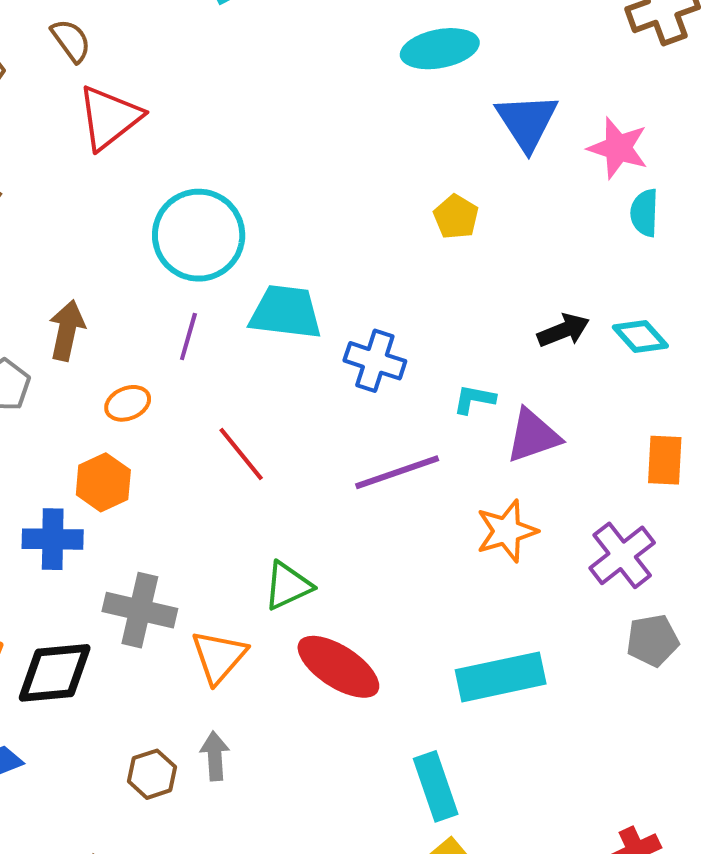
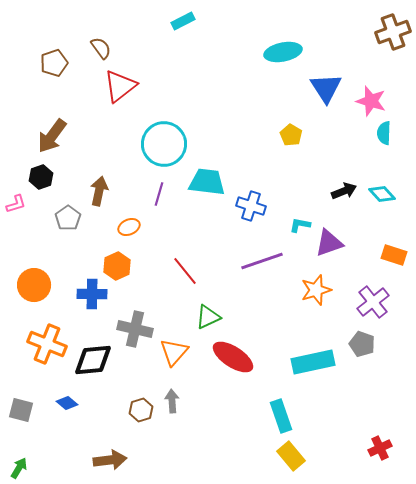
red line: (241, 454) -> (185, 271), moved
orange rectangle: (665, 460) -> (394, 255), turned -75
gray pentagon: (653, 640) -> (362, 344), moved, turned 30

